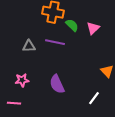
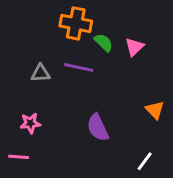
purple semicircle: (57, 84) -> (98, 128), moved
white line: (94, 98) -> (145, 161), moved

